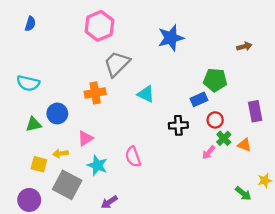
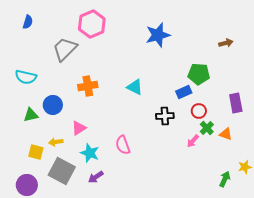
gray trapezoid: (117, 64) -> (65, 49), moved
green arrow: (243, 193) -> (225, 179), turned -105
purple arrow: (109, 202) -> (96, 177), moved

